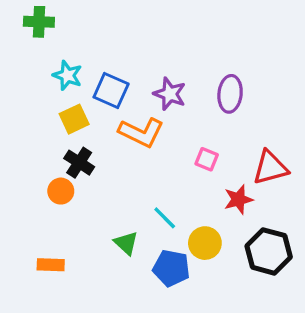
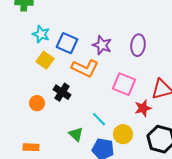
yellow square: (74, 119) -> (45, 60), turned -30
pink square: (207, 159) -> (124, 84), size x1.6
black cross: (79, 163) -> (62, 92), moved

